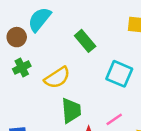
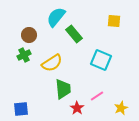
cyan semicircle: (39, 19) -> (56, 17), moved
brown circle: (17, 37) -> (29, 35), moved

